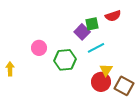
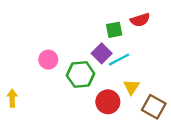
purple square: (82, 32) -> (102, 53), moved
yellow arrow: (10, 69) -> (12, 98), moved
red circle: (101, 82) -> (108, 102), moved

